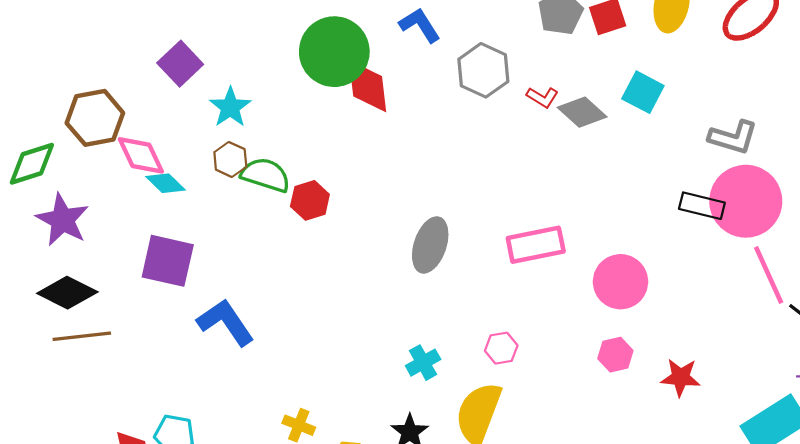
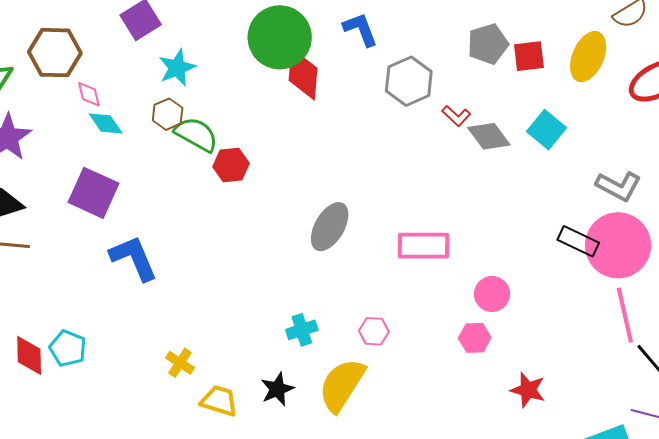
pink diamond: (141, 155) -> (89, 94), size x0.6
pink circle: (620, 282) -> (492, 294), size x0.7
pink hexagon: (615, 355) -> (475, 338), moved

